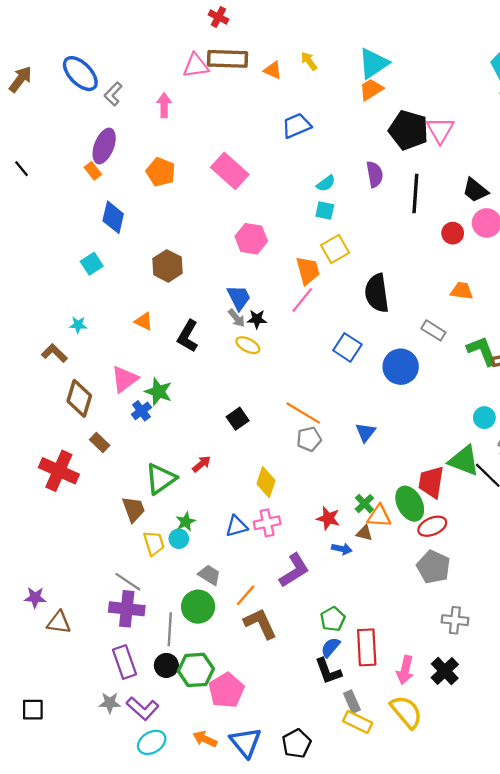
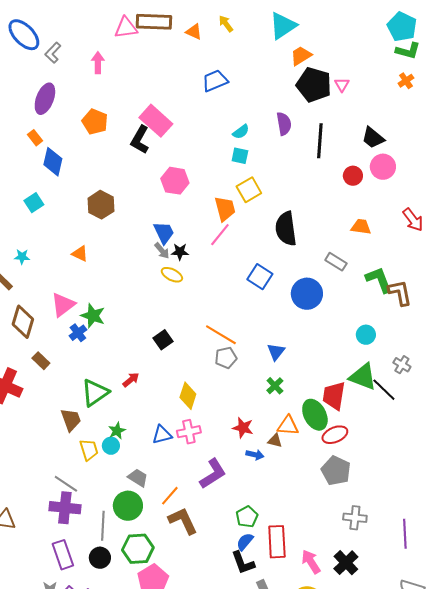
orange trapezoid: (371, 89) -> (301, 56), moved
pink triangle: (440, 130) -> (342, 85), size x0.6
orange rectangle: (93, 171) -> (35, 138), moved
black L-shape: (188, 336) -> (140, 140), moved
cyan circle: (484, 418) -> (366, 335), moved
green cross: (364, 504) -> (275, 386), moved
green hexagon: (196, 670) -> (138, 549), moved
pink arrow: (405, 670) -> (311, 562), turned 135

